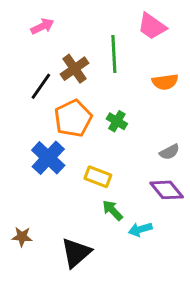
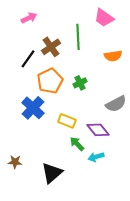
green cross: (117, 121) -> (80, 83), turned 32
gray semicircle: (169, 152) -> (116, 104), size x1.5
purple diamond: (167, 190) -> (98, 130), moved

